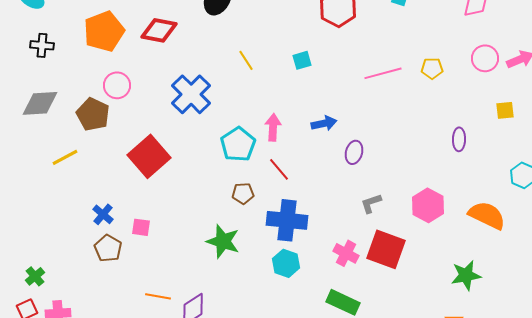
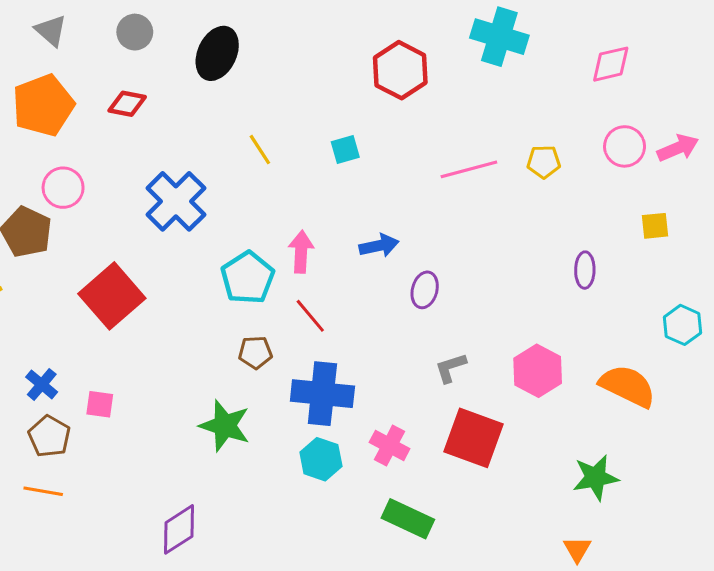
red diamond: (159, 30) -> (127, 104), size x0.7
pink cross: (346, 253) -> (390, 446), moved
orange line: (158, 296) -> (43, 491), moved

